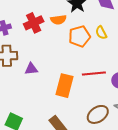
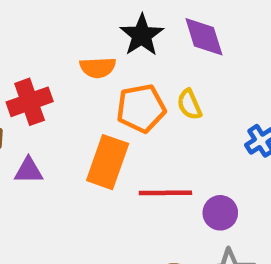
red cross: (34, 23) -> (30, 102), moved
orange rectangle: (64, 86) -> (108, 162), moved

